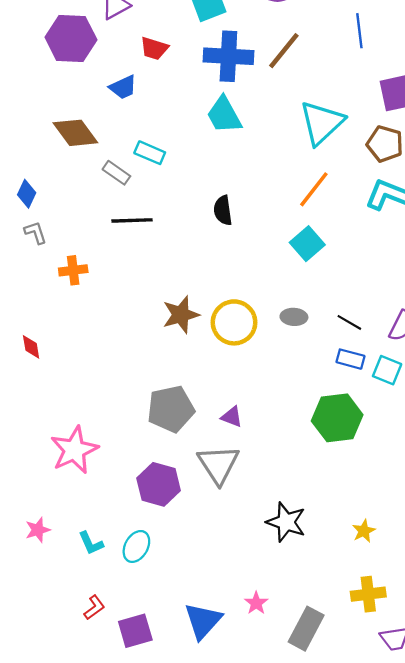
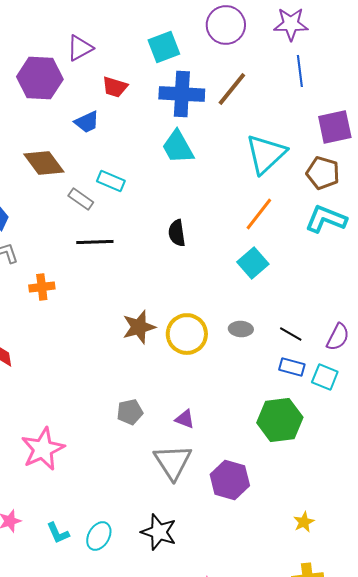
gray pentagon: (171, 409) -> (130, 412), size x0.6
purple hexagon: (159, 484) -> (230, 480), moved
black star: (286, 522) -> (159, 532), moved

